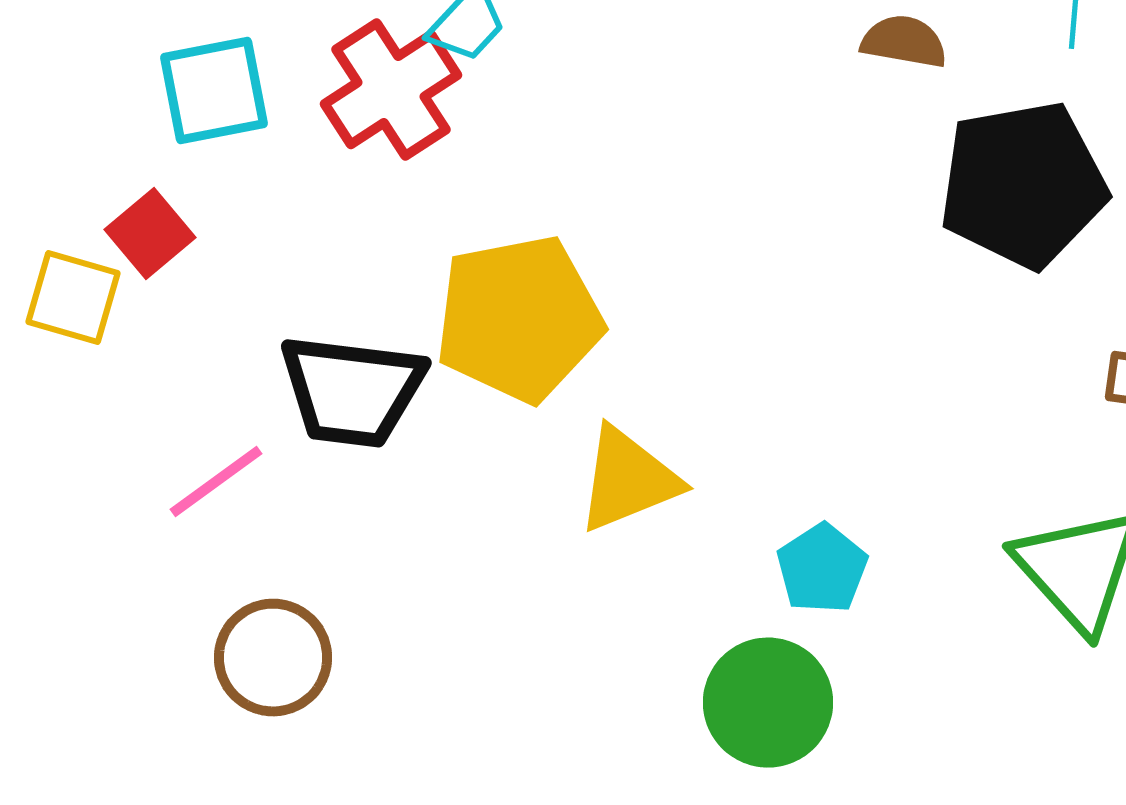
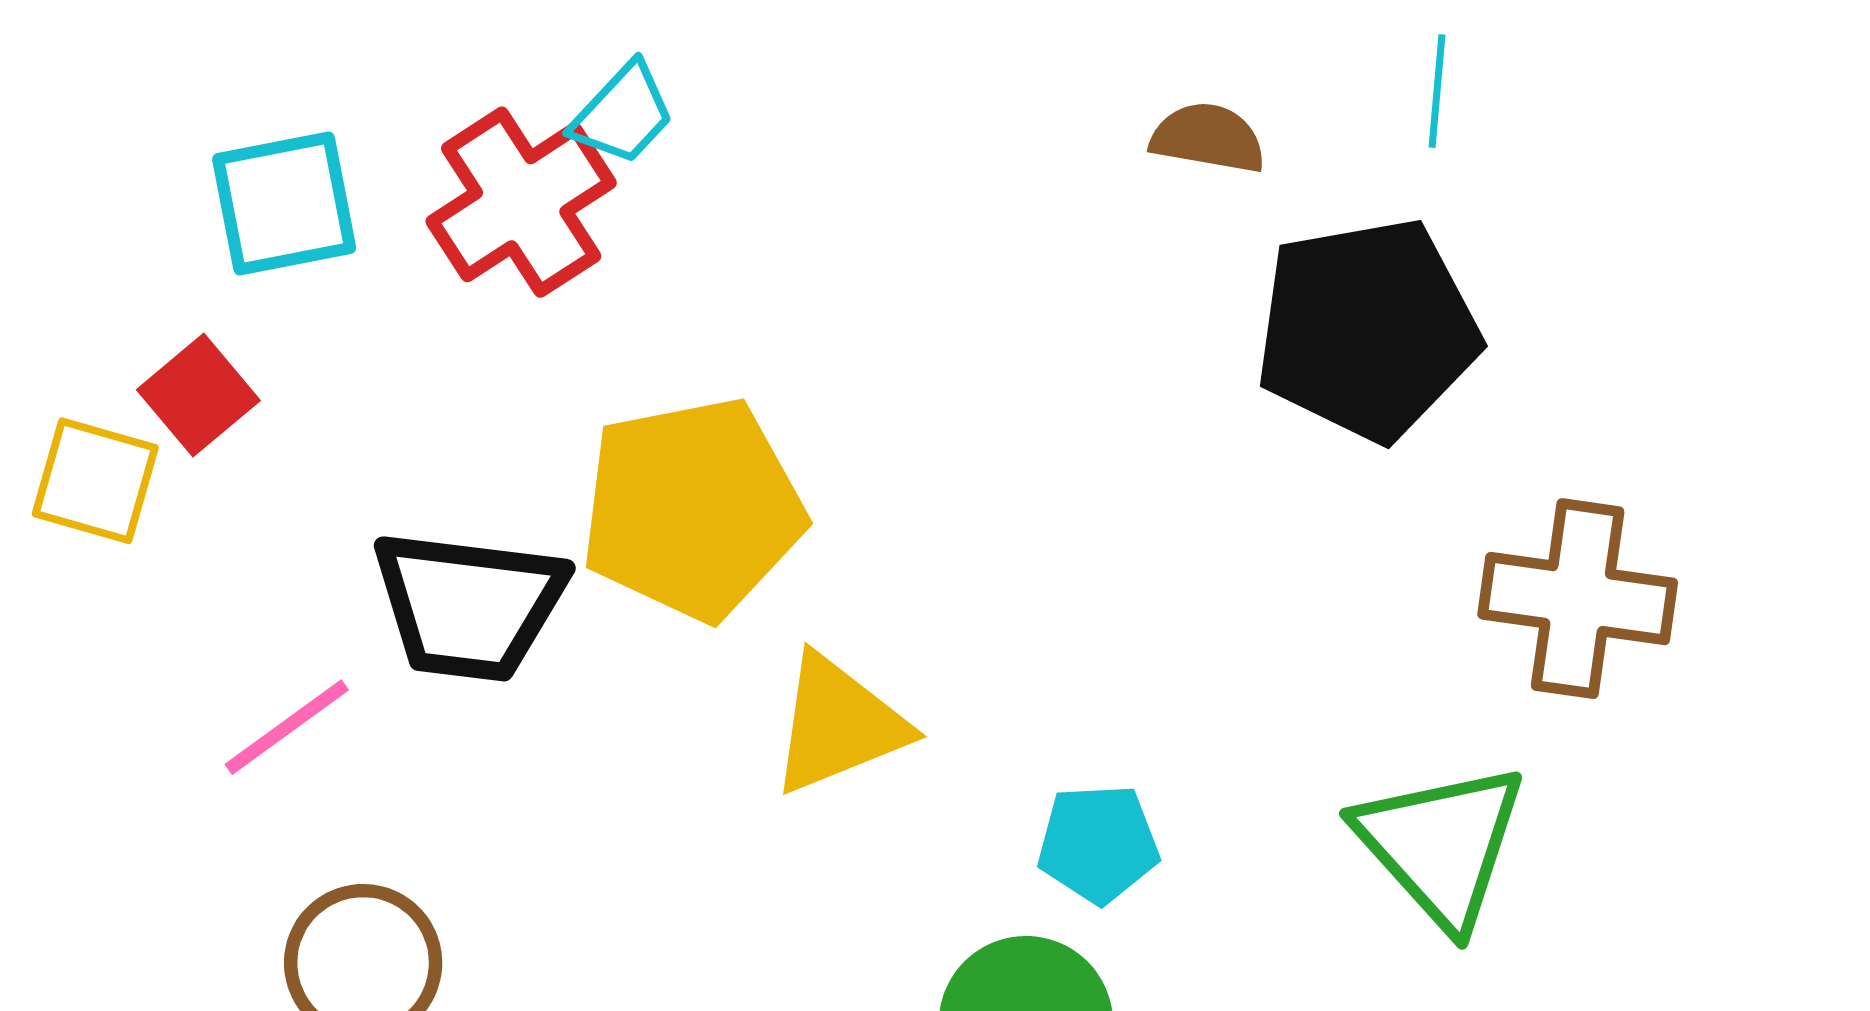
cyan pentagon: (822, 569) -> (1098, 844), turned 30

